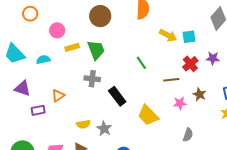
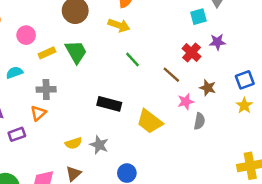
yellow arrow: (168, 35) -> (119, 25), moved
cyan square: (189, 37) -> (198, 17), moved
gray cross: (92, 79) -> (46, 89), moved
brown line: (171, 80) -> (171, 75), turned 56
black rectangle: (117, 96) -> (109, 104), turned -30
gray semicircle: (188, 135) -> (199, 121), moved

